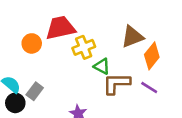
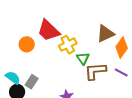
red trapezoid: (61, 28) -> (48, 31), turned -120
green triangle: (102, 66) -> (83, 58), turned 32

